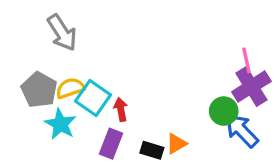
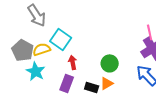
cyan square: (93, 98) -> (61, 39), moved
green circle: (224, 111) -> (110, 63), moved

